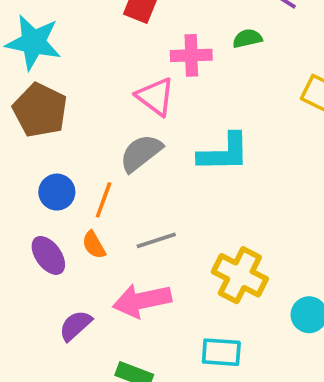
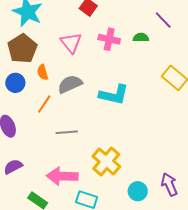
pink triangle: (155, 97) -> (71, 43), moved
blue circle: (57, 192) -> (15, 83), moved
orange semicircle: (94, 245) -> (43, 72), moved
pink arrow: (142, 301) -> (62, 176), moved

